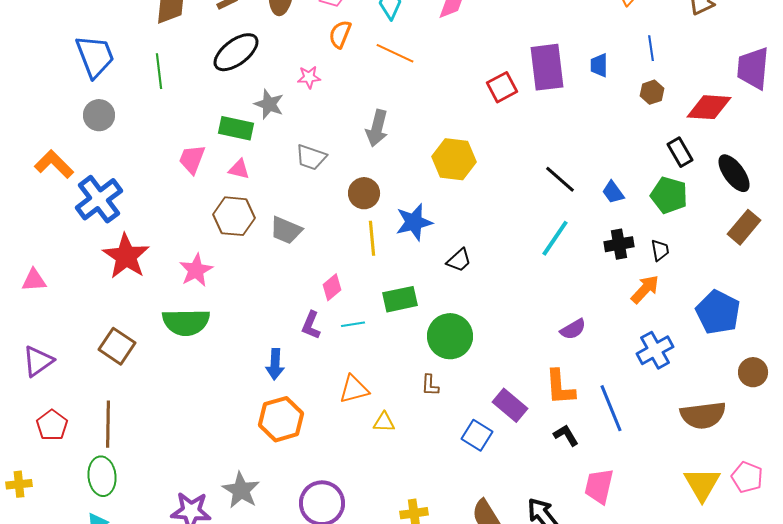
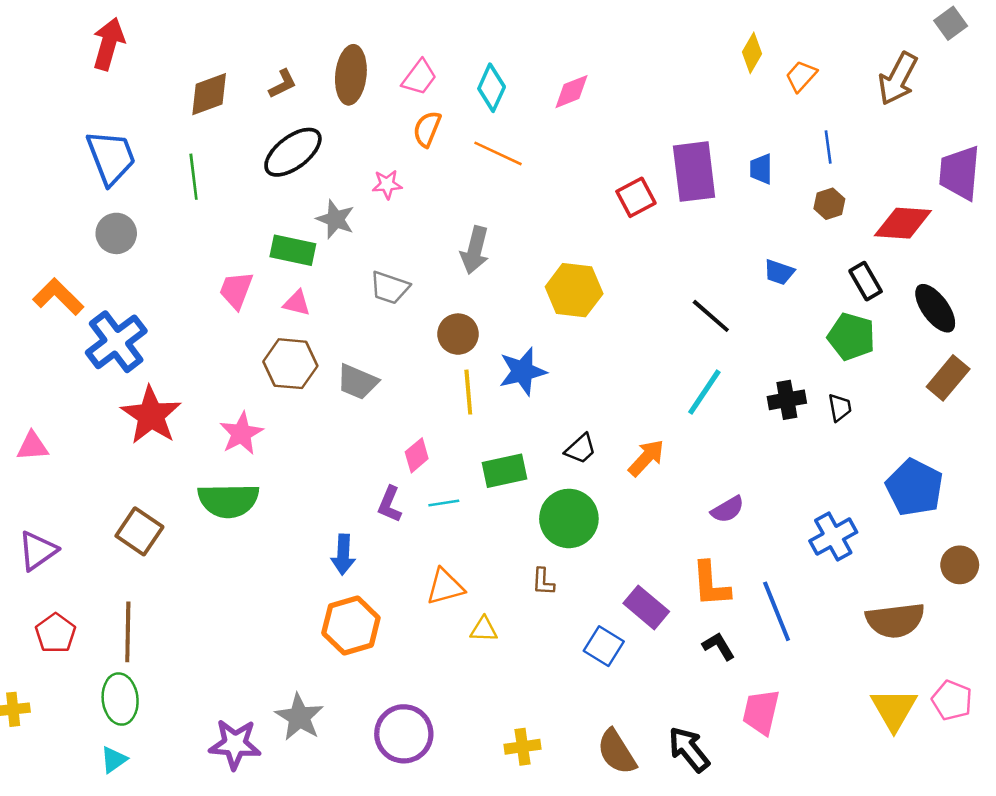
blue trapezoid: (613, 192) -> (779, 272), moved, turned -35
black trapezoid: (459, 260) -> (581, 449), moved
orange arrow: (645, 289) -> (646, 458), moved

